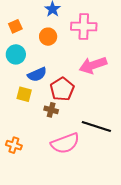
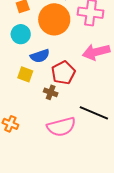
orange circle: (48, 37) -> (54, 19), size x1.8

